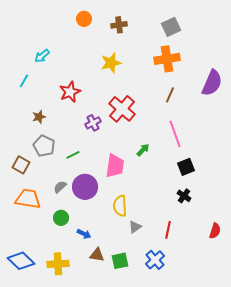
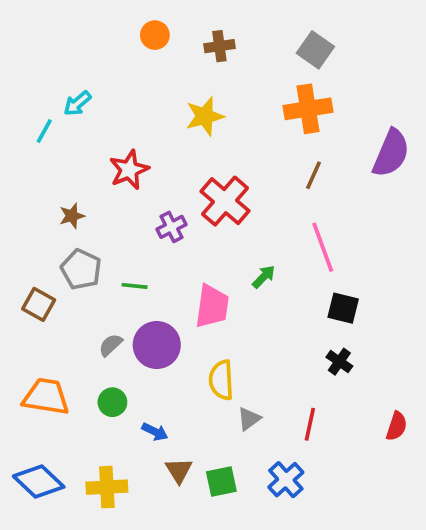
gray square: (171, 27) -> (315, 50), turned -30
cyan line: (24, 81) -> (44, 131), moved
green line: (73, 155) -> (135, 286), turned 32
black square: (186, 167) -> (343, 308), turned 36
orange trapezoid: (28, 199) -> (46, 397), moved
brown triangle: (97, 255) -> (179, 470), turned 49

